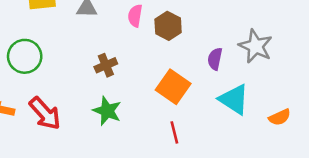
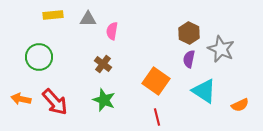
pink semicircle: (135, 16) -> (112, 31), moved
brown hexagon: (168, 26) -> (189, 33), moved
brown cross: (106, 65) -> (103, 64), turned -30

